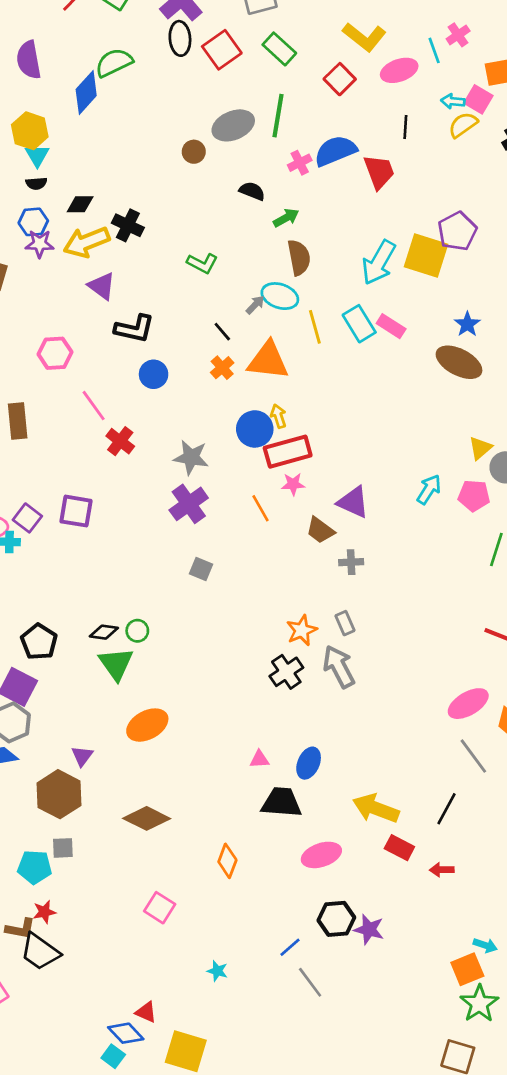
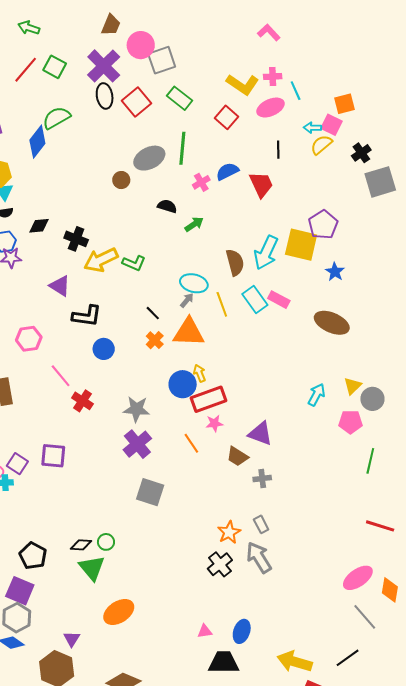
pink cross: (458, 35) -> (273, 77), moved, turned 36
blue semicircle: (335, 151) -> (227, 171), size x0.7
yellow arrow: (86, 242) -> (101, 260), moved
brown semicircle: (299, 257) -> (235, 262), moved
gray arrow: (255, 305) -> (187, 300), moved
blue star: (467, 324) -> (335, 272), moved
cyan arrow: (429, 489) -> (317, 395), moved
gray square: (201, 569) -> (150, 492), size x1.6
black line: (447, 809) -> (348, 658), turned 30

